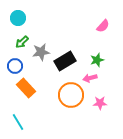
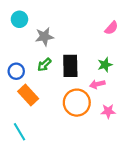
green arrow: (22, 42) -> (44, 65), moved
gray star: (41, 52) -> (44, 37), moved
black rectangle: (65, 61) -> (70, 66), turned -60

